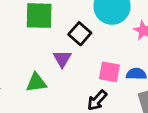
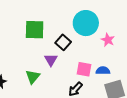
green triangle: (36, 83) -> (33, 77), turned -42

